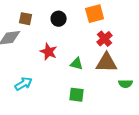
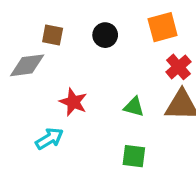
red star: (49, 52) -> (73, 102), moved

